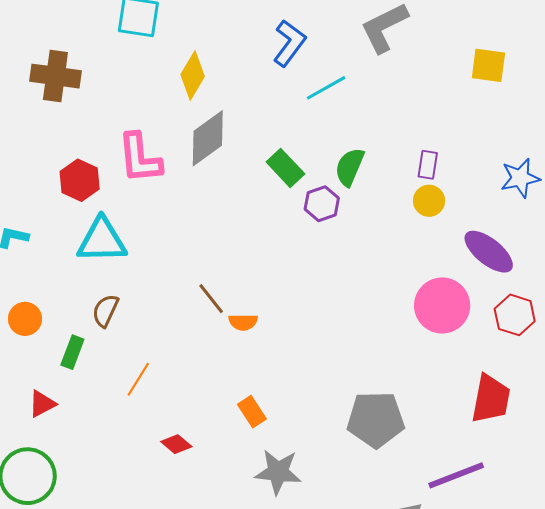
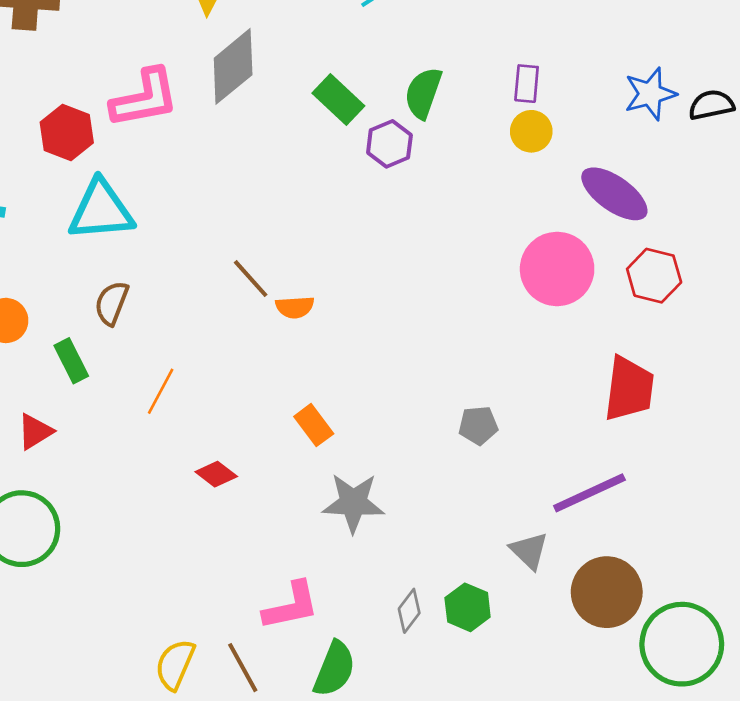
pink L-shape: (140, 158) -> (145, 98), turned -92
green rectangle: (72, 352) -> (71, 361), turned -44
gray pentagon: (376, 419) -> (478, 425), size x0.5

